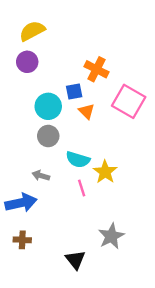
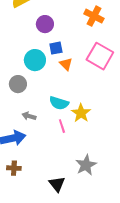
purple circle: (27, 62) -> (45, 24), moved
orange cross: (96, 69) -> (94, 16), moved
gray circle: (48, 136) -> (18, 84), moved

